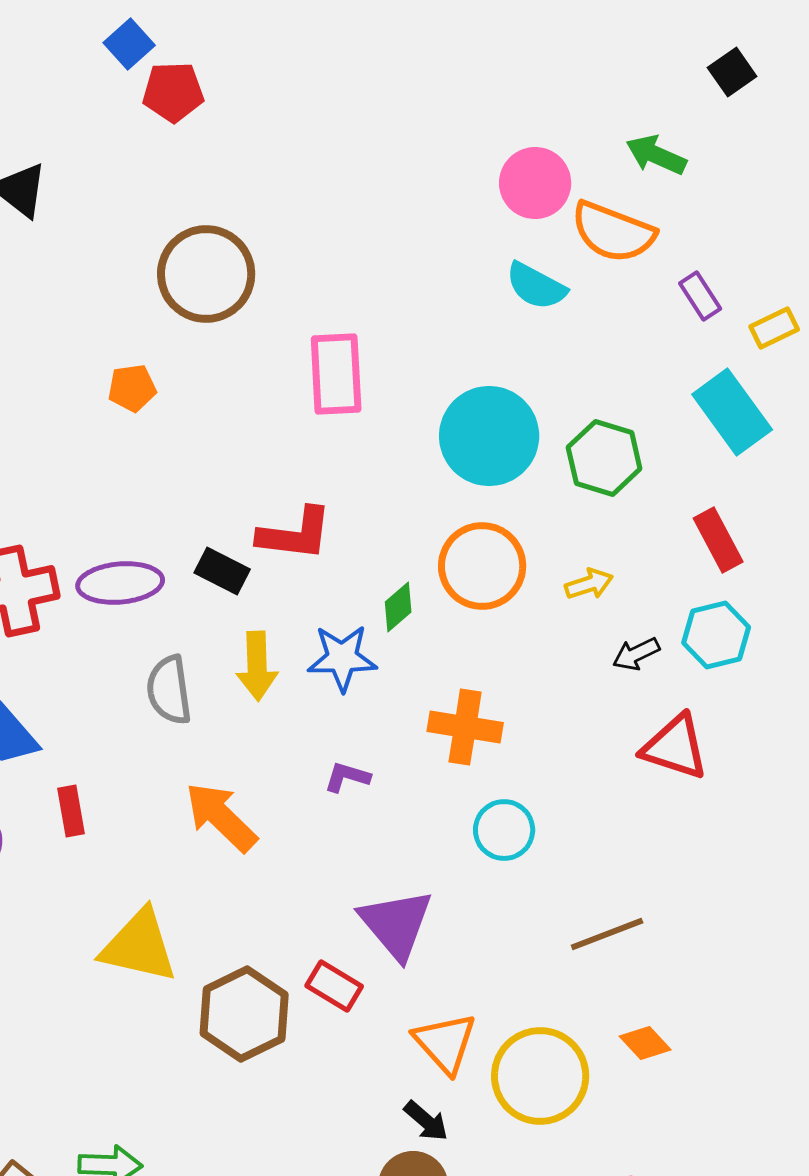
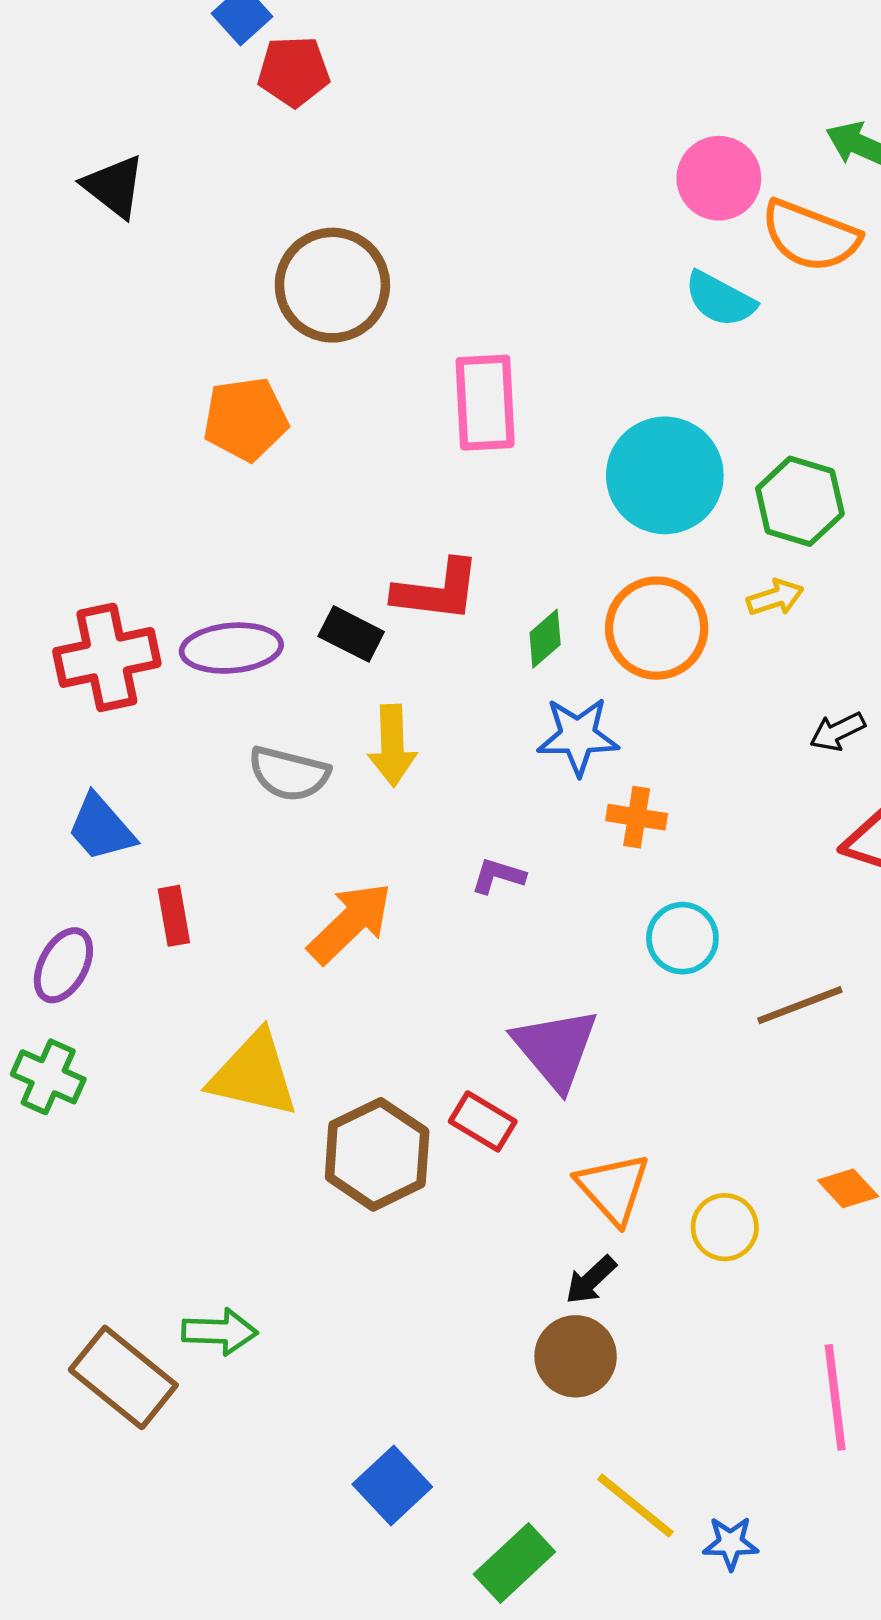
orange pentagon: (132, 388) -> (245, 419), size x1.5
yellow arrow: (589, 584) -> (775, 598), moved
green diamond: (398, 607) -> (545, 639), moved
blue star: (342, 658) -> (578, 736), moved
gray semicircle: (169, 690) -> (289, 774), turned -68
orange cross: (465, 727) -> (637, 817), size x0.7
orange arrow: (221, 817) -> (350, 923), turned 92
brown line: (607, 934) -> (800, 1005), moved
yellow circle: (540, 1076) -> (725, 1227), size x0.6
black arrow: (426, 1121) -> (591, 1280), turned 96

